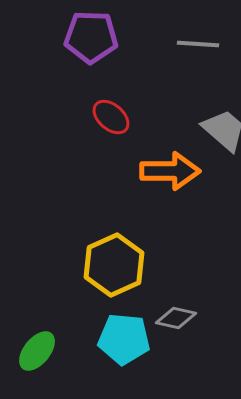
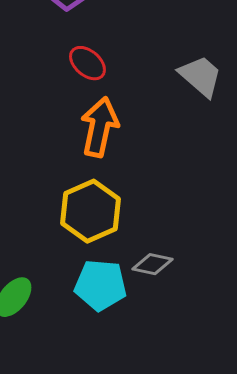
orange arrow: (170, 171) -> (99, 127), moved, turned -78

